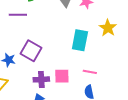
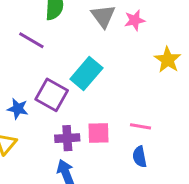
purple line: (18, 15) -> (31, 40), turned 30
cyan rectangle: (80, 40) -> (86, 73), moved, turned 30

